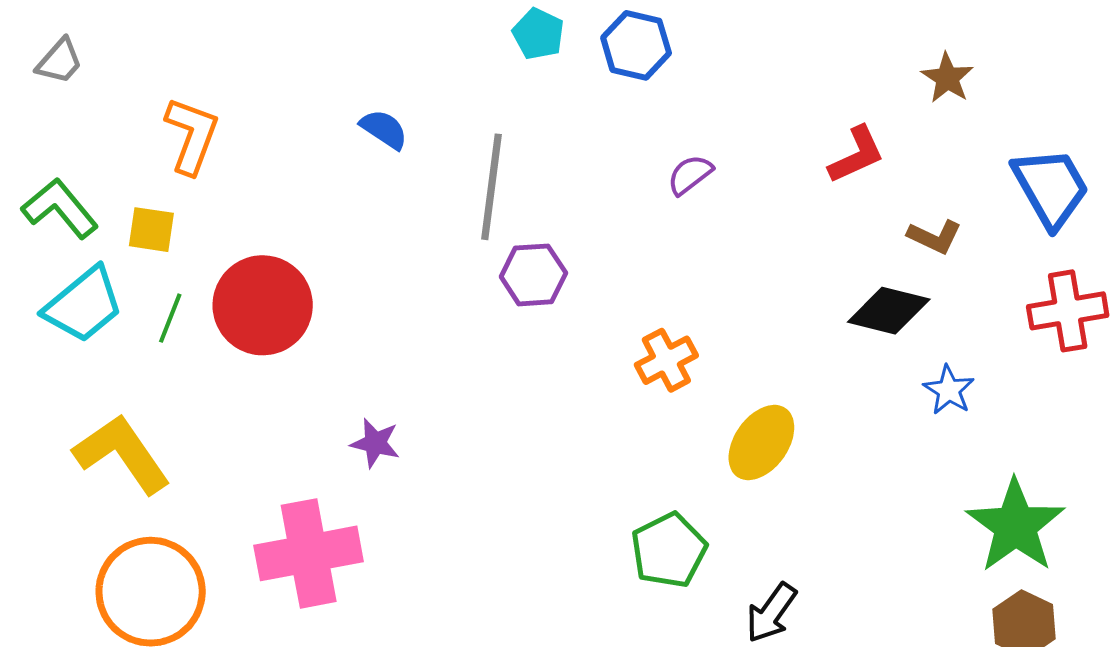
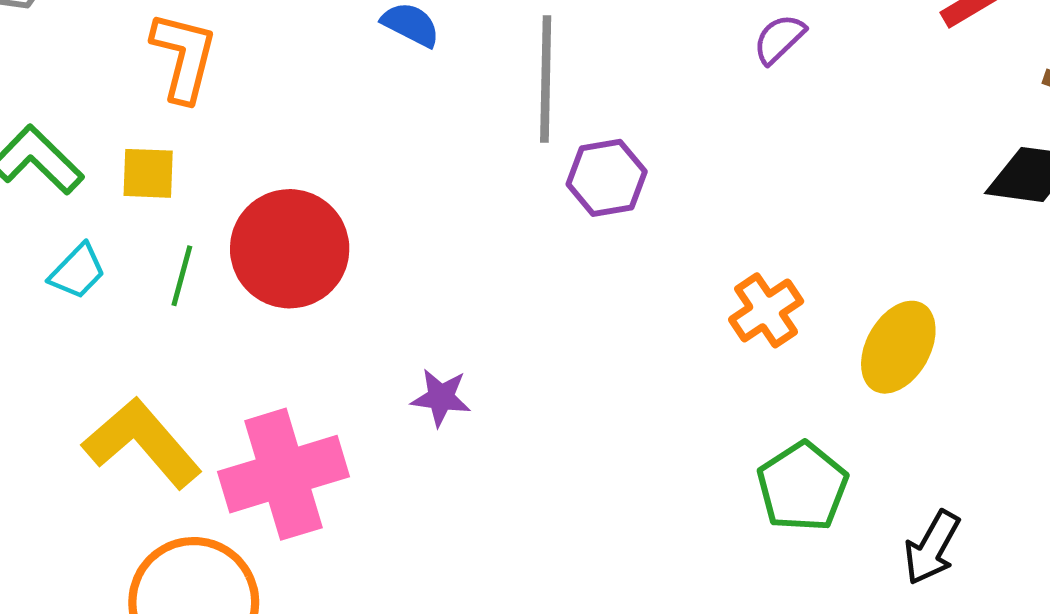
cyan trapezoid: (84, 305) -> (77, 271), size x0.6
orange cross: (666, 360) -> (766, 310), moved
pink cross: (309, 553) -> (283, 474), moved

